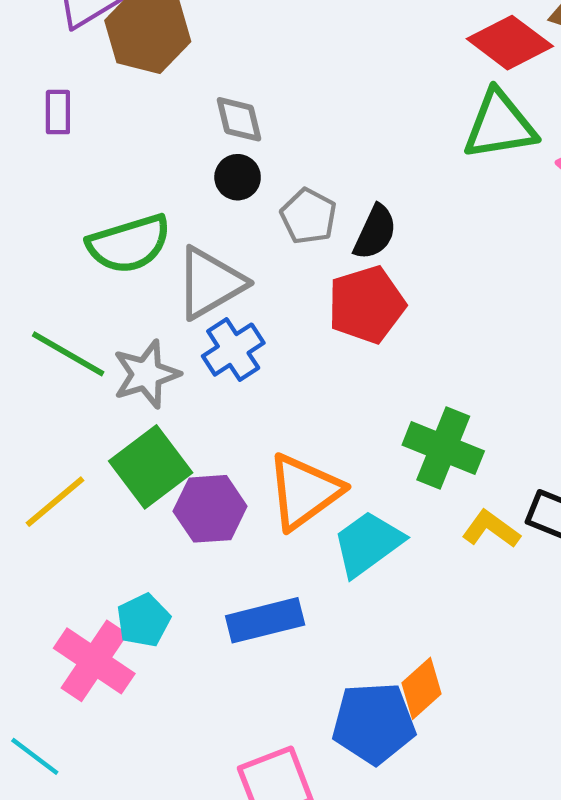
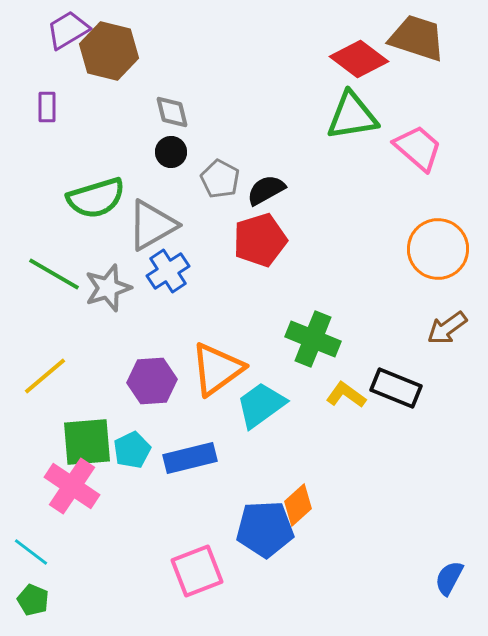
black semicircle: (375, 232) -> (266, 190), turned -144
green square: (151, 467) -> (87, 442), moved, turned 32
cyan pentagon: (143, 620) -> (132, 450), moved

